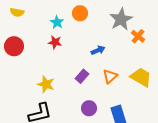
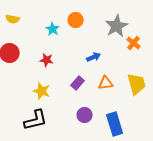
red star: (55, 42) -> (47, 60), moved
orange triangle: (110, 76) -> (106, 83), turned 35
yellow trapezoid: (141, 77) -> (137, 84), turned 45

